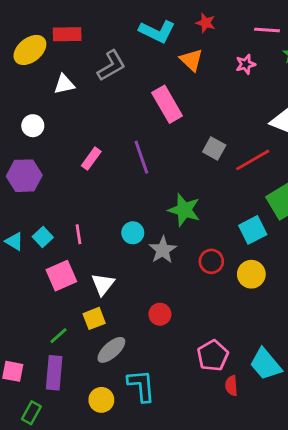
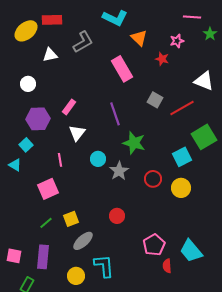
red star: (206, 23) -> (162, 59), moved
purple line: (141, 157) -> (115, 114), moved
purple hexagon: (24, 176) -> (38, 119), moved
cyan square: (43, 237) -> (26, 145), moved
white triangle: (103, 284) -> (77, 133), moved
green line: (59, 336) -> (46, 223), moved

